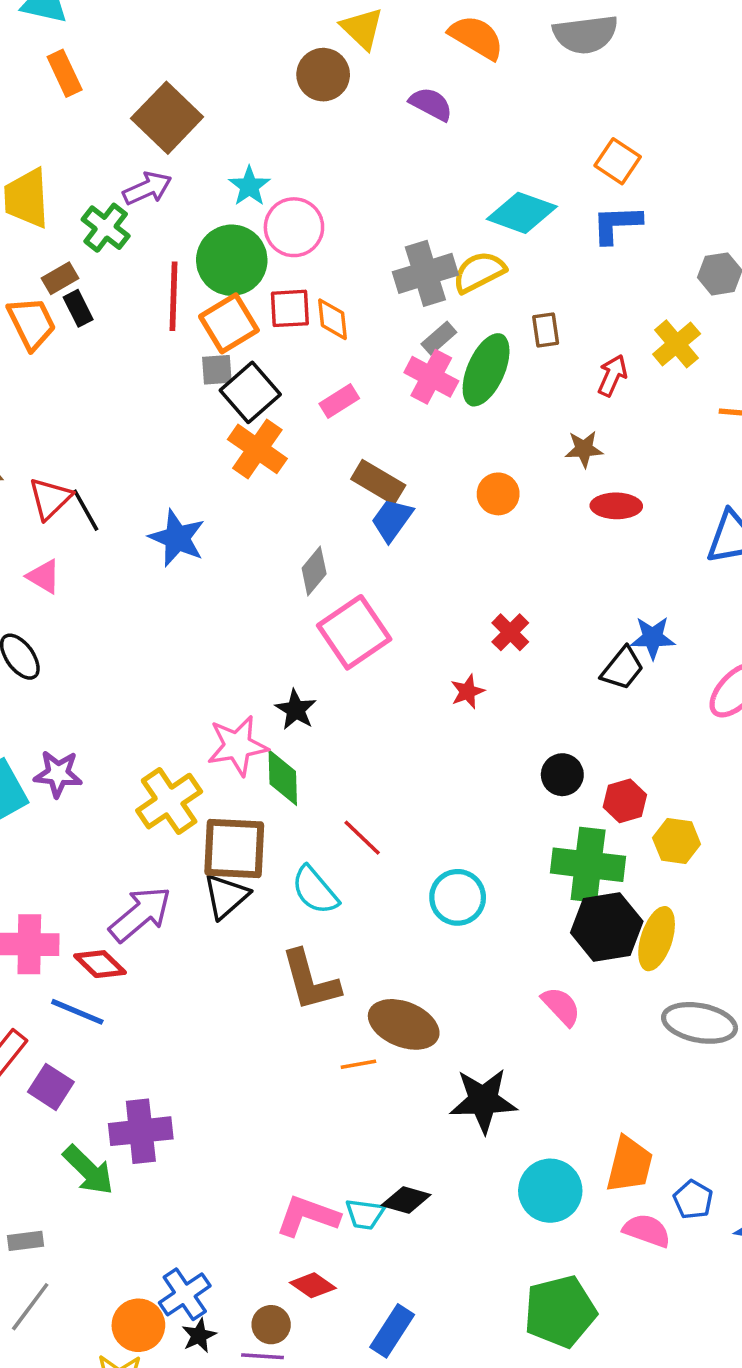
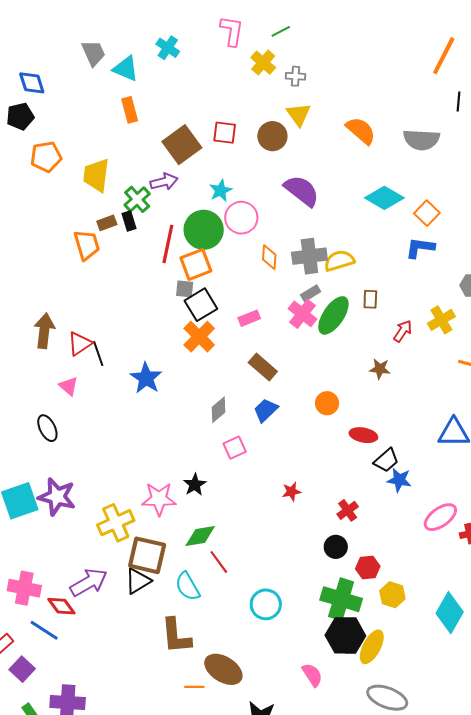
purple semicircle: (431, 104) -> (302, 191), moved, size x1.5
cyan diamond: (522, 213) -> (384, 198), moved
black rectangle: (78, 308) -> (129, 221), moved
red square: (290, 308) -> (225, 133), moved
orange diamond: (333, 319) -> (269, 257), moved
orange circle: (498, 494) -> (327, 403), moved
red ellipse: (616, 506) -> (363, 435), moved
blue trapezoid: (392, 520) -> (266, 410), moved
pink square: (354, 632) -> (235, 448), size x0.6
red cross: (510, 632) -> (348, 510), moved
black trapezoid: (622, 668) -> (386, 460), moved
purple star: (58, 774) -> (57, 497), size x1.4
green diamond: (283, 778) -> (200, 536), moved, turned 72

